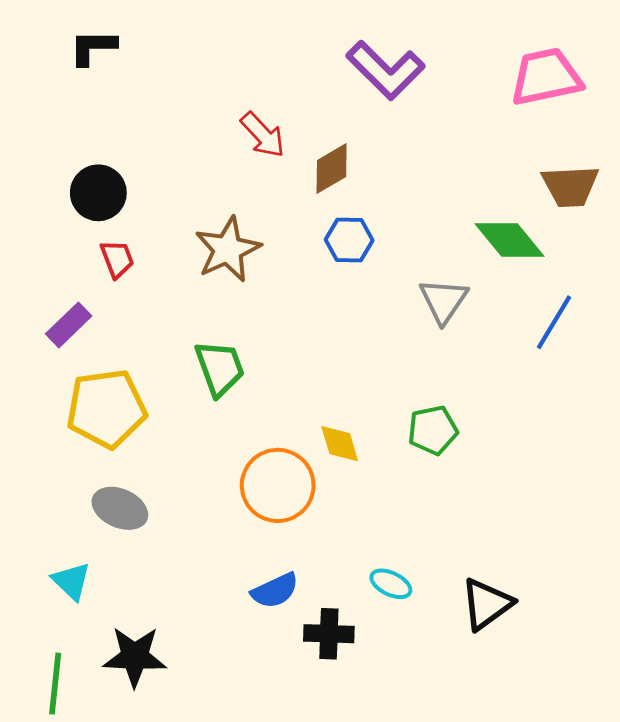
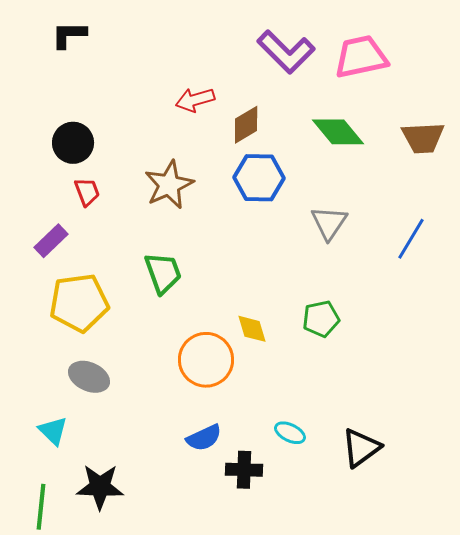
pink trapezoid: (546, 77) -> (361, 57), moved
red arrow: (263, 135) -> (195, 100), turned 117
blue hexagon: (349, 240) -> (259, 178), size x1.4
green diamond: (510, 240) -> (338, 132), moved

